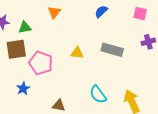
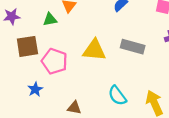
green triangle: (25, 28) -> (50, 20), moved
yellow triangle: (77, 53) -> (94, 50), size x1.6

